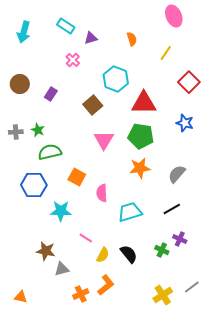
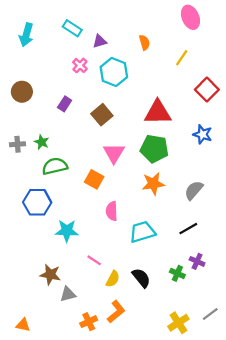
cyan hexagon: (116, 79) -> (114, 72), moved
purple rectangle: (51, 94) -> (65, 104), moved
orange square: (77, 177) -> (94, 179), moved

